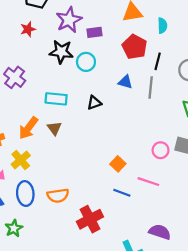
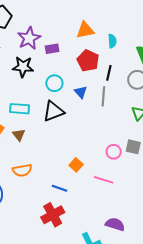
cyan circle: (86, 62) -> (54, 83), moved
blue triangle: (125, 82) -> (81, 92), turned 32
black triangle: (94, 103) -> (54, 111), size x1.6
blue line: (122, 193) -> (59, 188), moved
orange semicircle: (58, 196) -> (22, 170), moved

